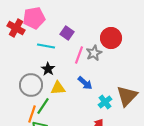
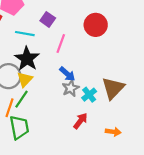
gray star: (94, 53) -> (71, 88), moved
black star: (48, 69) -> (27, 59), size x1.6
yellow triangle: (58, 88) -> (25, 79), moved, turned -42

